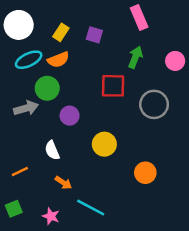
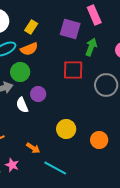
purple square: (94, 35) -> (70, 29), moved, size x1.5
yellow circle: (104, 144) -> (66, 129), moved
white semicircle: (52, 150) -> (22, 105), moved
pink star: (51, 216) -> (12, 165), moved

